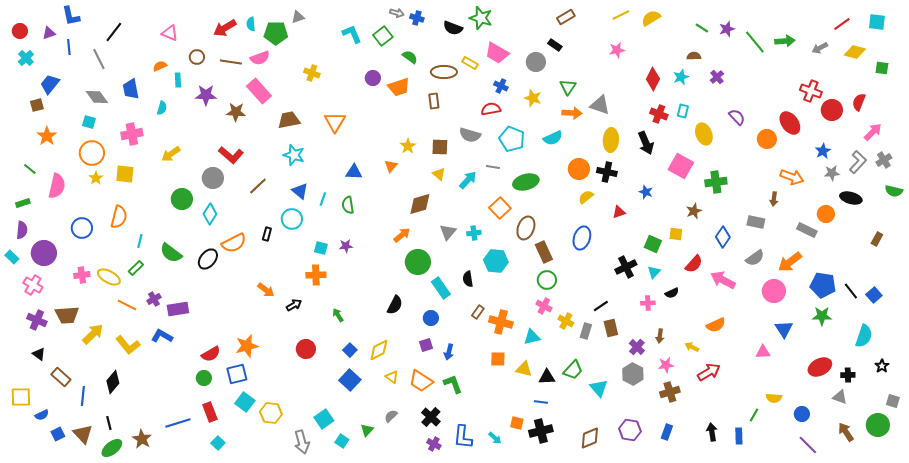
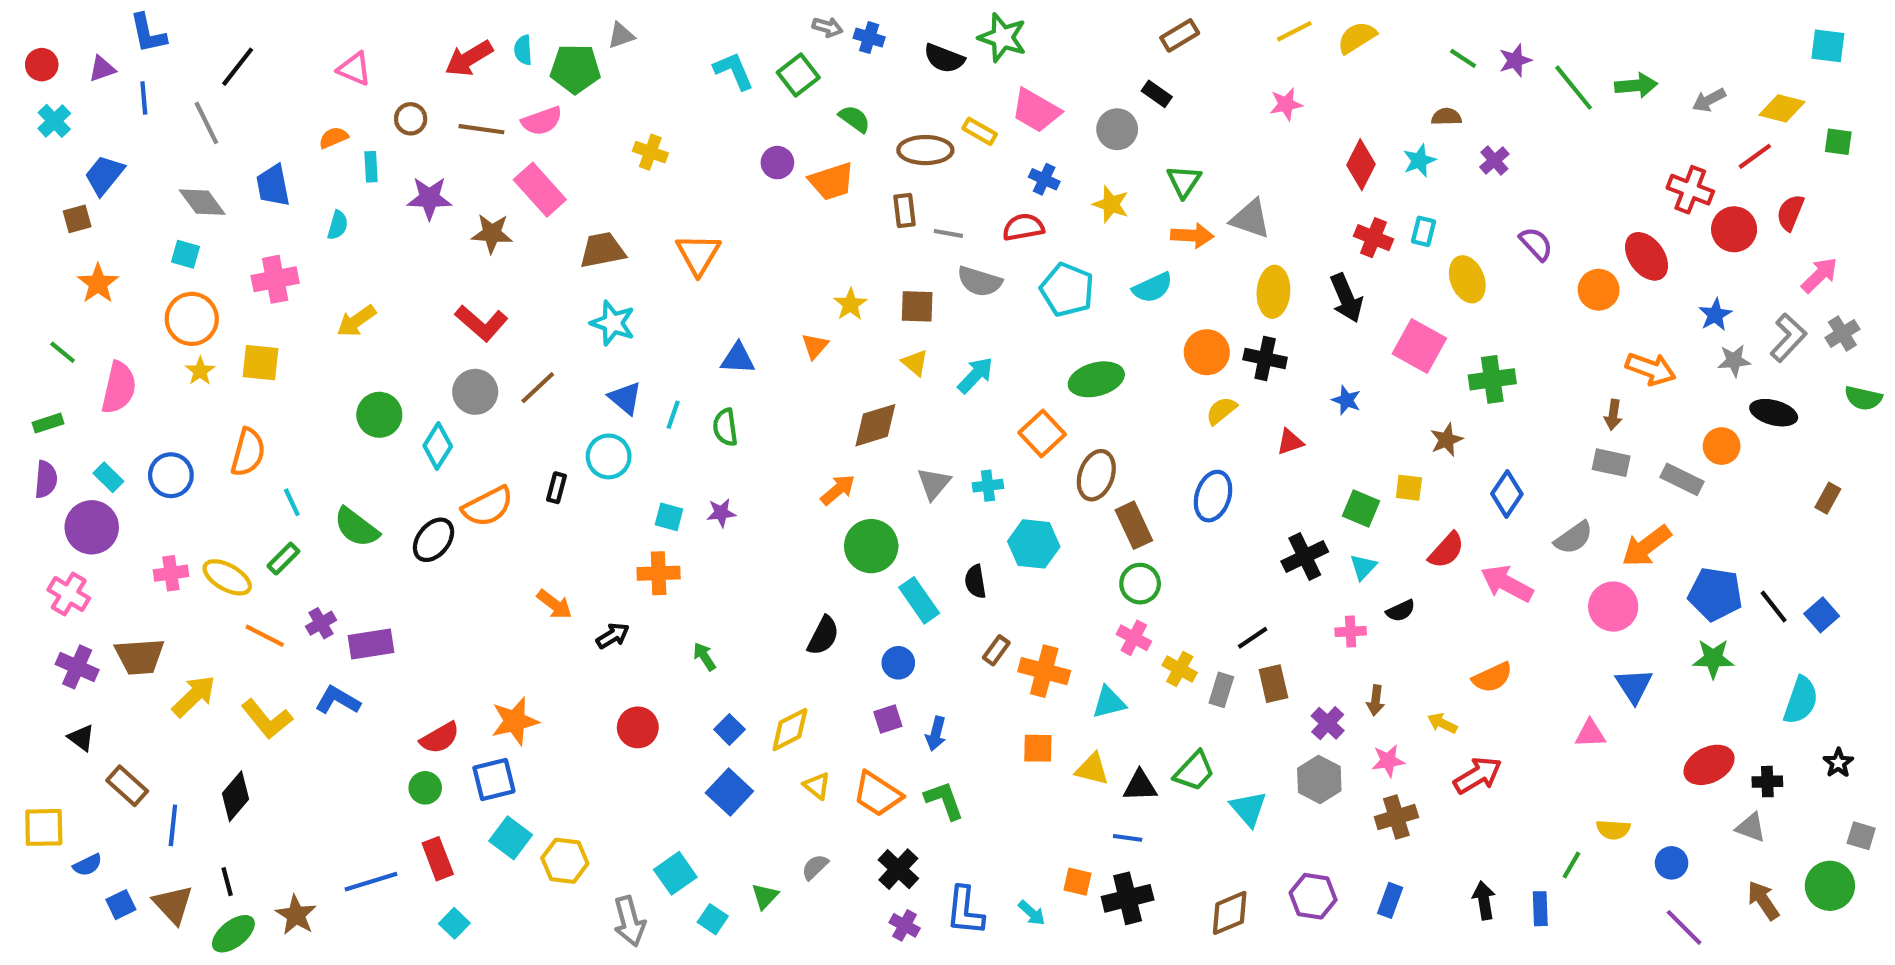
red line: (842, 24) -> (1755, 156), moved
gray line: (493, 167) -> (948, 233), moved
gray circle: (213, 178) -> (475, 392), moved
gray rectangle: (756, 222) -> (1611, 463), moved
cyan line: (140, 241) -> (292, 502), turned -40
cyan rectangle: (12, 257) -> (108, 477), moved

